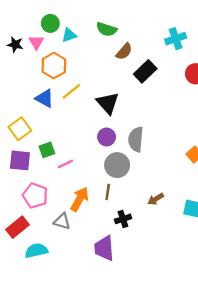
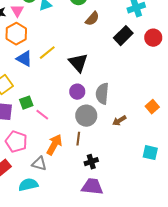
orange hexagon: (54, 66) -> (16, 34), moved
black rectangle: (145, 71) -> (123, 36), moved
pink line: (66, 164) -> (42, 115), turned 64
brown arrow: (156, 199) -> (119, 121), moved
purple trapezoid: (104, 248) -> (92, 187), moved, turned 100
cyan semicircle: (36, 251) -> (28, 185), moved

